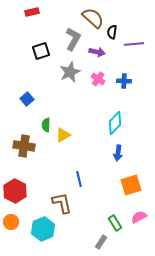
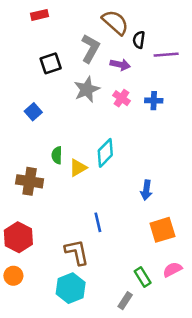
blue square: (27, 99) -> (33, 112), moved
cyan diamond: (115, 123) -> (105, 153), moved
cyan hexagon: (43, 229) -> (71, 288), moved

